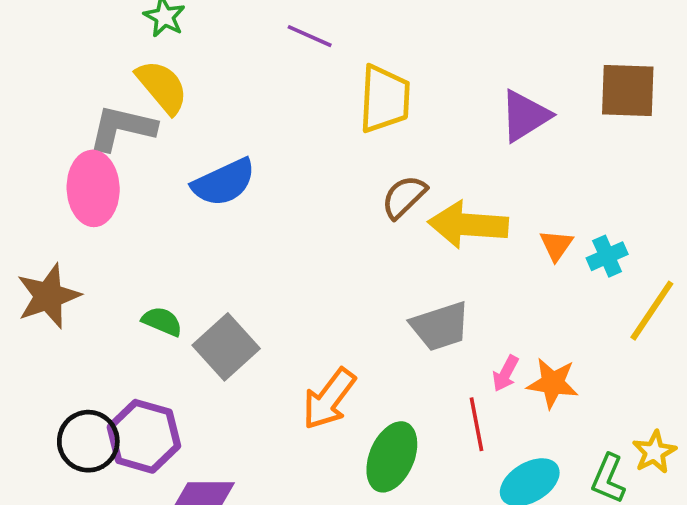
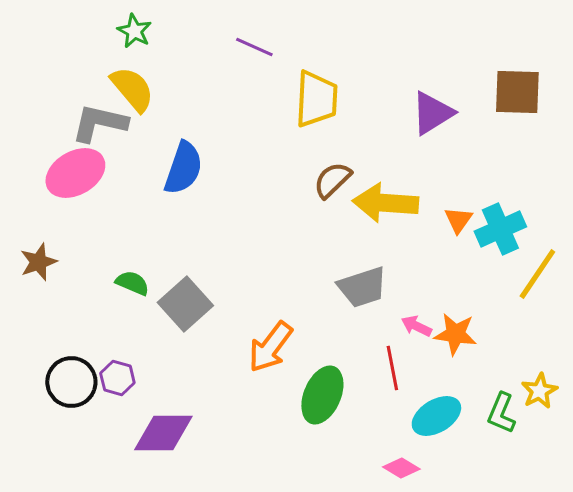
blue semicircle: (224, 182) -> (183, 168), turned -46
pink ellipse: (93, 188) -> (75, 173), turned 62
cyan cross: (607, 256) -> (500, 229), size x1.5
brown star: (48, 296) -> (38, 262), size x0.7
pink arrow: (506, 373) -> (416, 326), turned 88
purple hexagon: (144, 436) -> (117, 378), size x0.6

